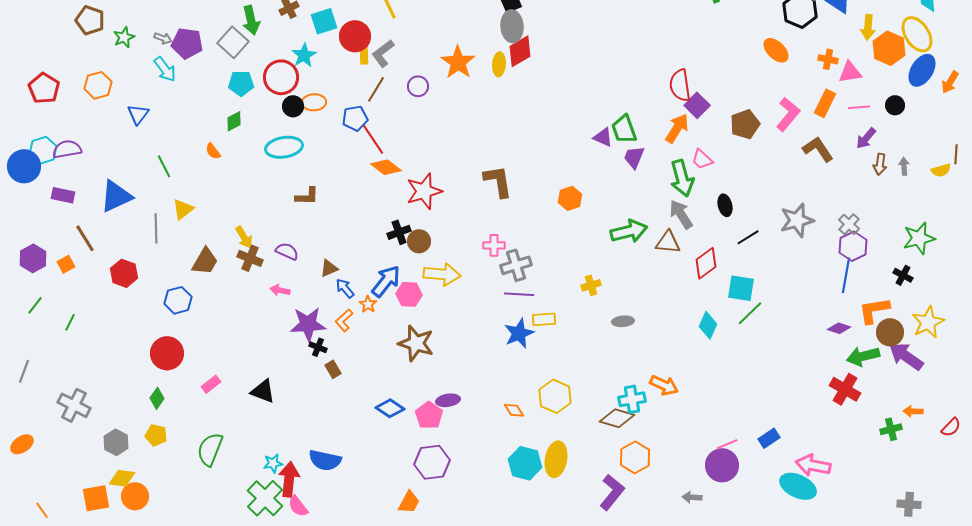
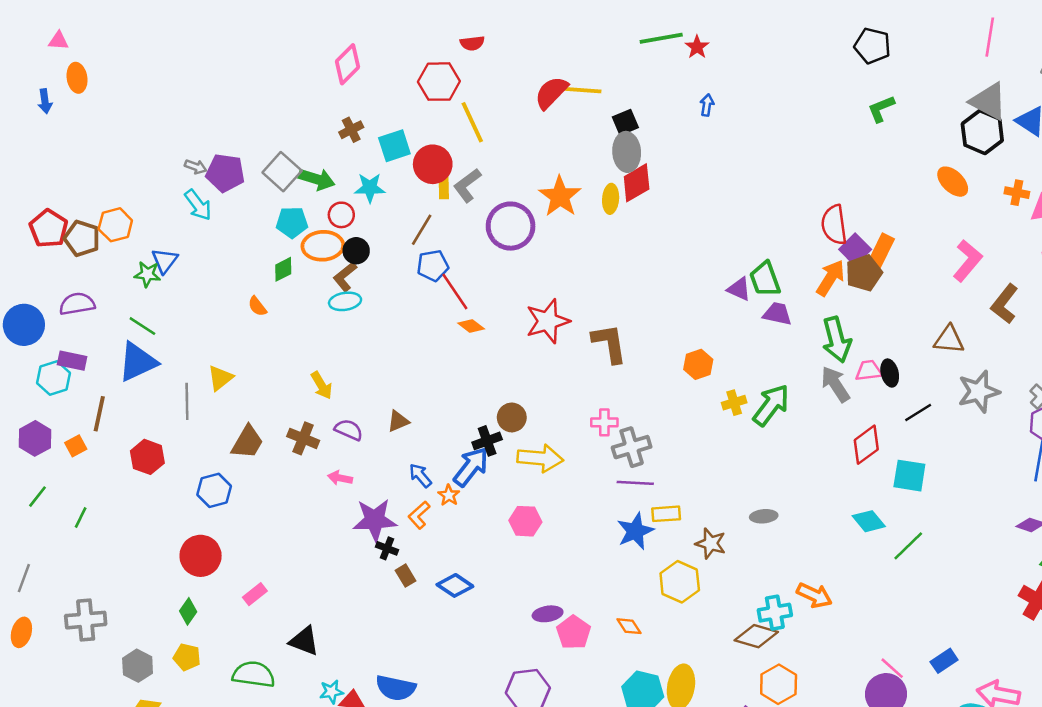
brown pentagon: (90, 20) -> (82, 238), moved
green arrow: (251, 20) -> (317, 179), moved, turned -60
green star: (124, 37) -> (147, 274), moved, turned 30
cyan star: (304, 55) -> (370, 188), turned 30
red circle: (281, 77) -> (341, 215), size x0.6
purple circle: (418, 86) -> (511, 226), size x1.8
brown line: (376, 89) -> (422, 230), moved
orange ellipse: (314, 102) -> (323, 246), moved, size x1.4
orange rectangle: (825, 103) -> (881, 251), moved
brown pentagon: (745, 124) -> (864, 273), moved
cyan ellipse: (284, 147) -> (345, 301), size x0.7
brown L-shape: (818, 149) -> (1005, 304), turned -108
cyan hexagon: (43, 150) -> (54, 378), moved
purple trapezoid: (634, 157) -> (777, 314), turned 80
pink trapezoid: (702, 159) -> (869, 371), moved, turned 130
green line: (164, 166) -> (142, 326), moved, turned -30
orange diamond: (386, 167) -> (471, 326), size x0.7
red star: (424, 191) -> (548, 321), moved
brown L-shape: (307, 196) -> (345, 277), moved, turned 140
green arrow: (629, 231) -> (771, 405), turned -39
black cross: (399, 232) -> (487, 441), moved
yellow arrow: (244, 237) -> (322, 385), moved
brown line: (85, 238) -> (99, 414), turned 44
brown triangle: (668, 242) -> (949, 340), moved
brown triangle: (329, 268) -> (398, 421), moved
yellow cross: (591, 285) -> (734, 403), moved
pink hexagon: (409, 294) -> (525, 521), moved
green line: (750, 313) -> (908, 546), moved
cyan diamond: (708, 325) -> (869, 521), turned -64
brown star: (416, 343) -> (711, 543), moved, size x0.7
black triangle: (263, 391) -> (304, 641), moved
yellow hexagon: (555, 396) -> (680, 582), moved
gray cross: (74, 405) -> (86, 620), turned -32
blue diamond: (390, 408) -> (455, 585), moved
pink pentagon: (429, 415) -> (574, 632), moved
orange ellipse: (22, 444) -> (21, 632), moved, turned -40
pink line: (727, 444) -> (892, 668), turned 65
green semicircle: (210, 449) -> (254, 674), turned 76

